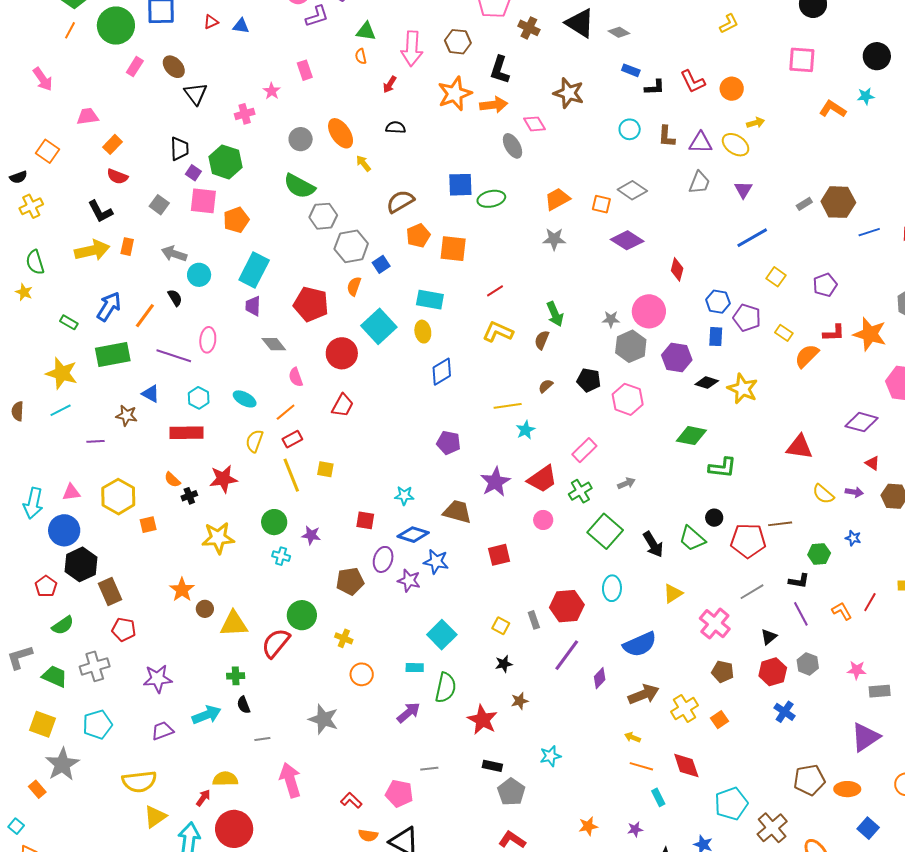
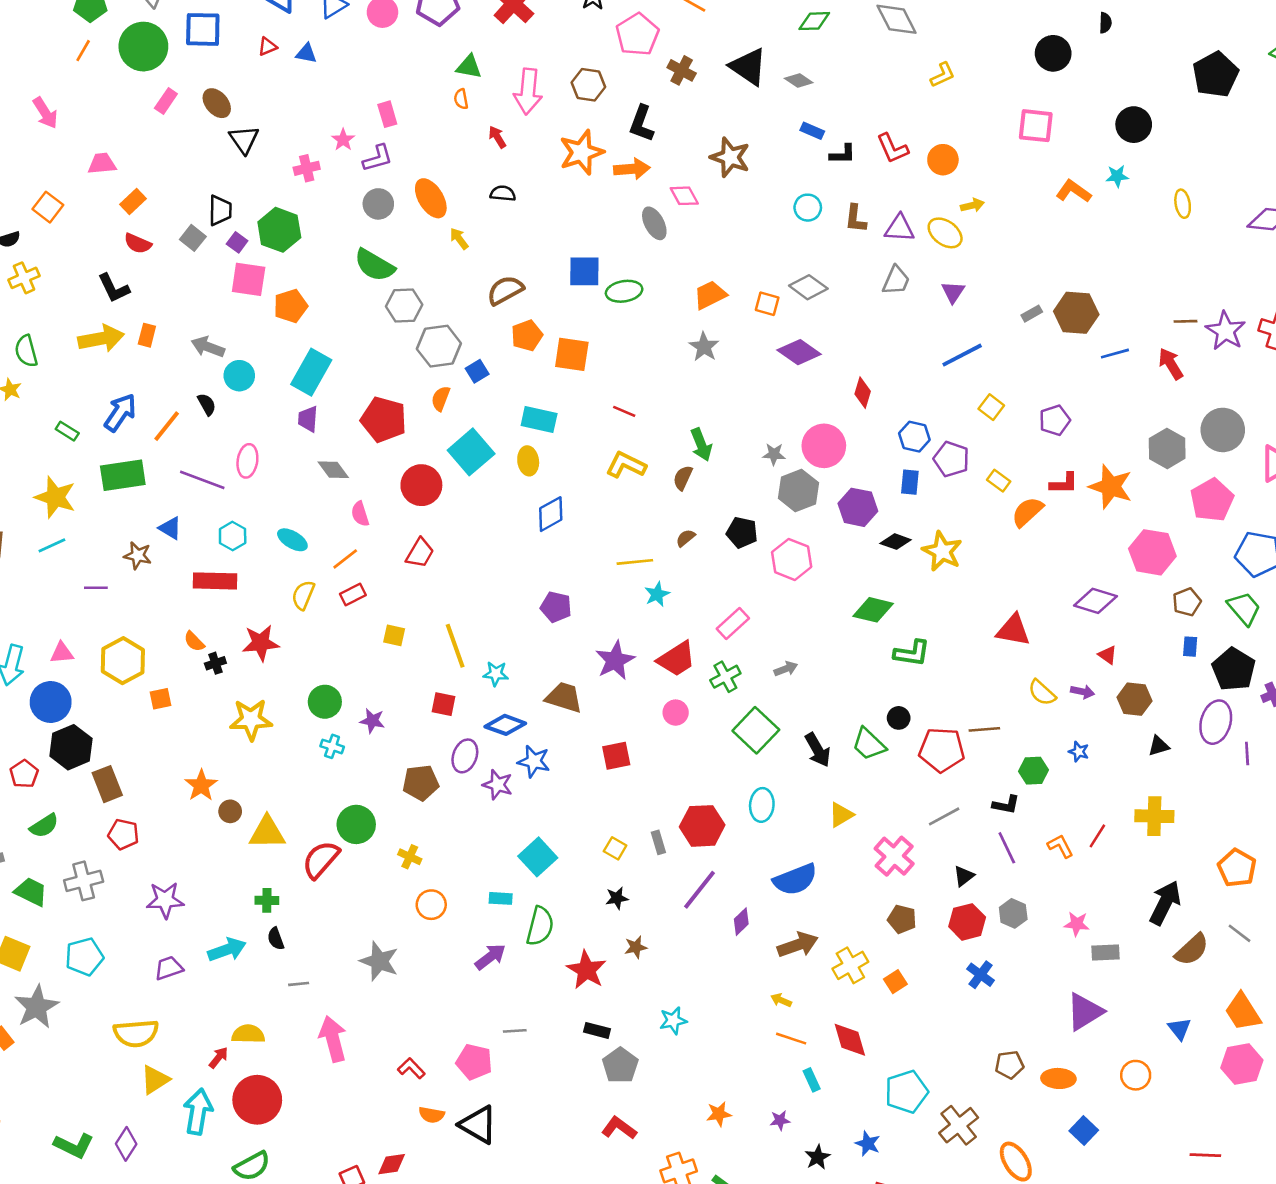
purple L-shape: (317, 16) -> (378, 158), moved
red arrow: (390, 84) -> (497, 137), turned 114
gray square: (159, 205) -> (193, 238), moved
gray star: (554, 239) -> (704, 347), turned 30
red line: (495, 291) -> (624, 411), turned 54
yellow line: (291, 475) -> (455, 646), moved
brown pentagon: (809, 780) -> (1009, 1065), size x0.7

